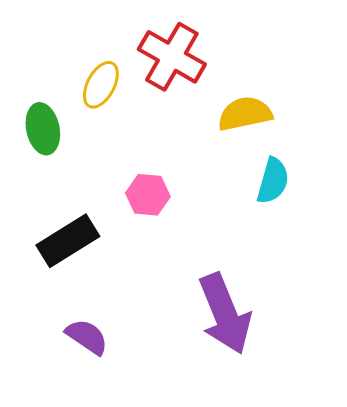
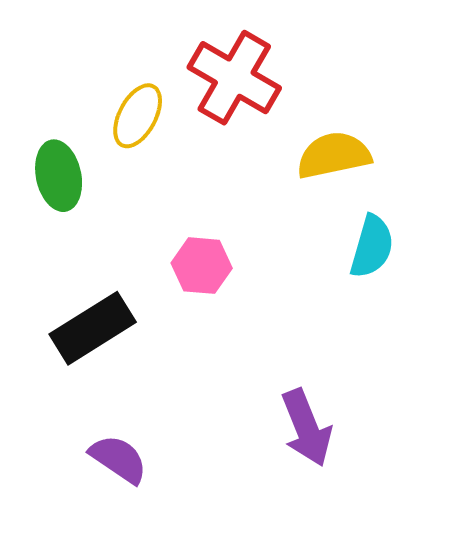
purple arrow: (225, 314) -> (306, 428), size x0.7

